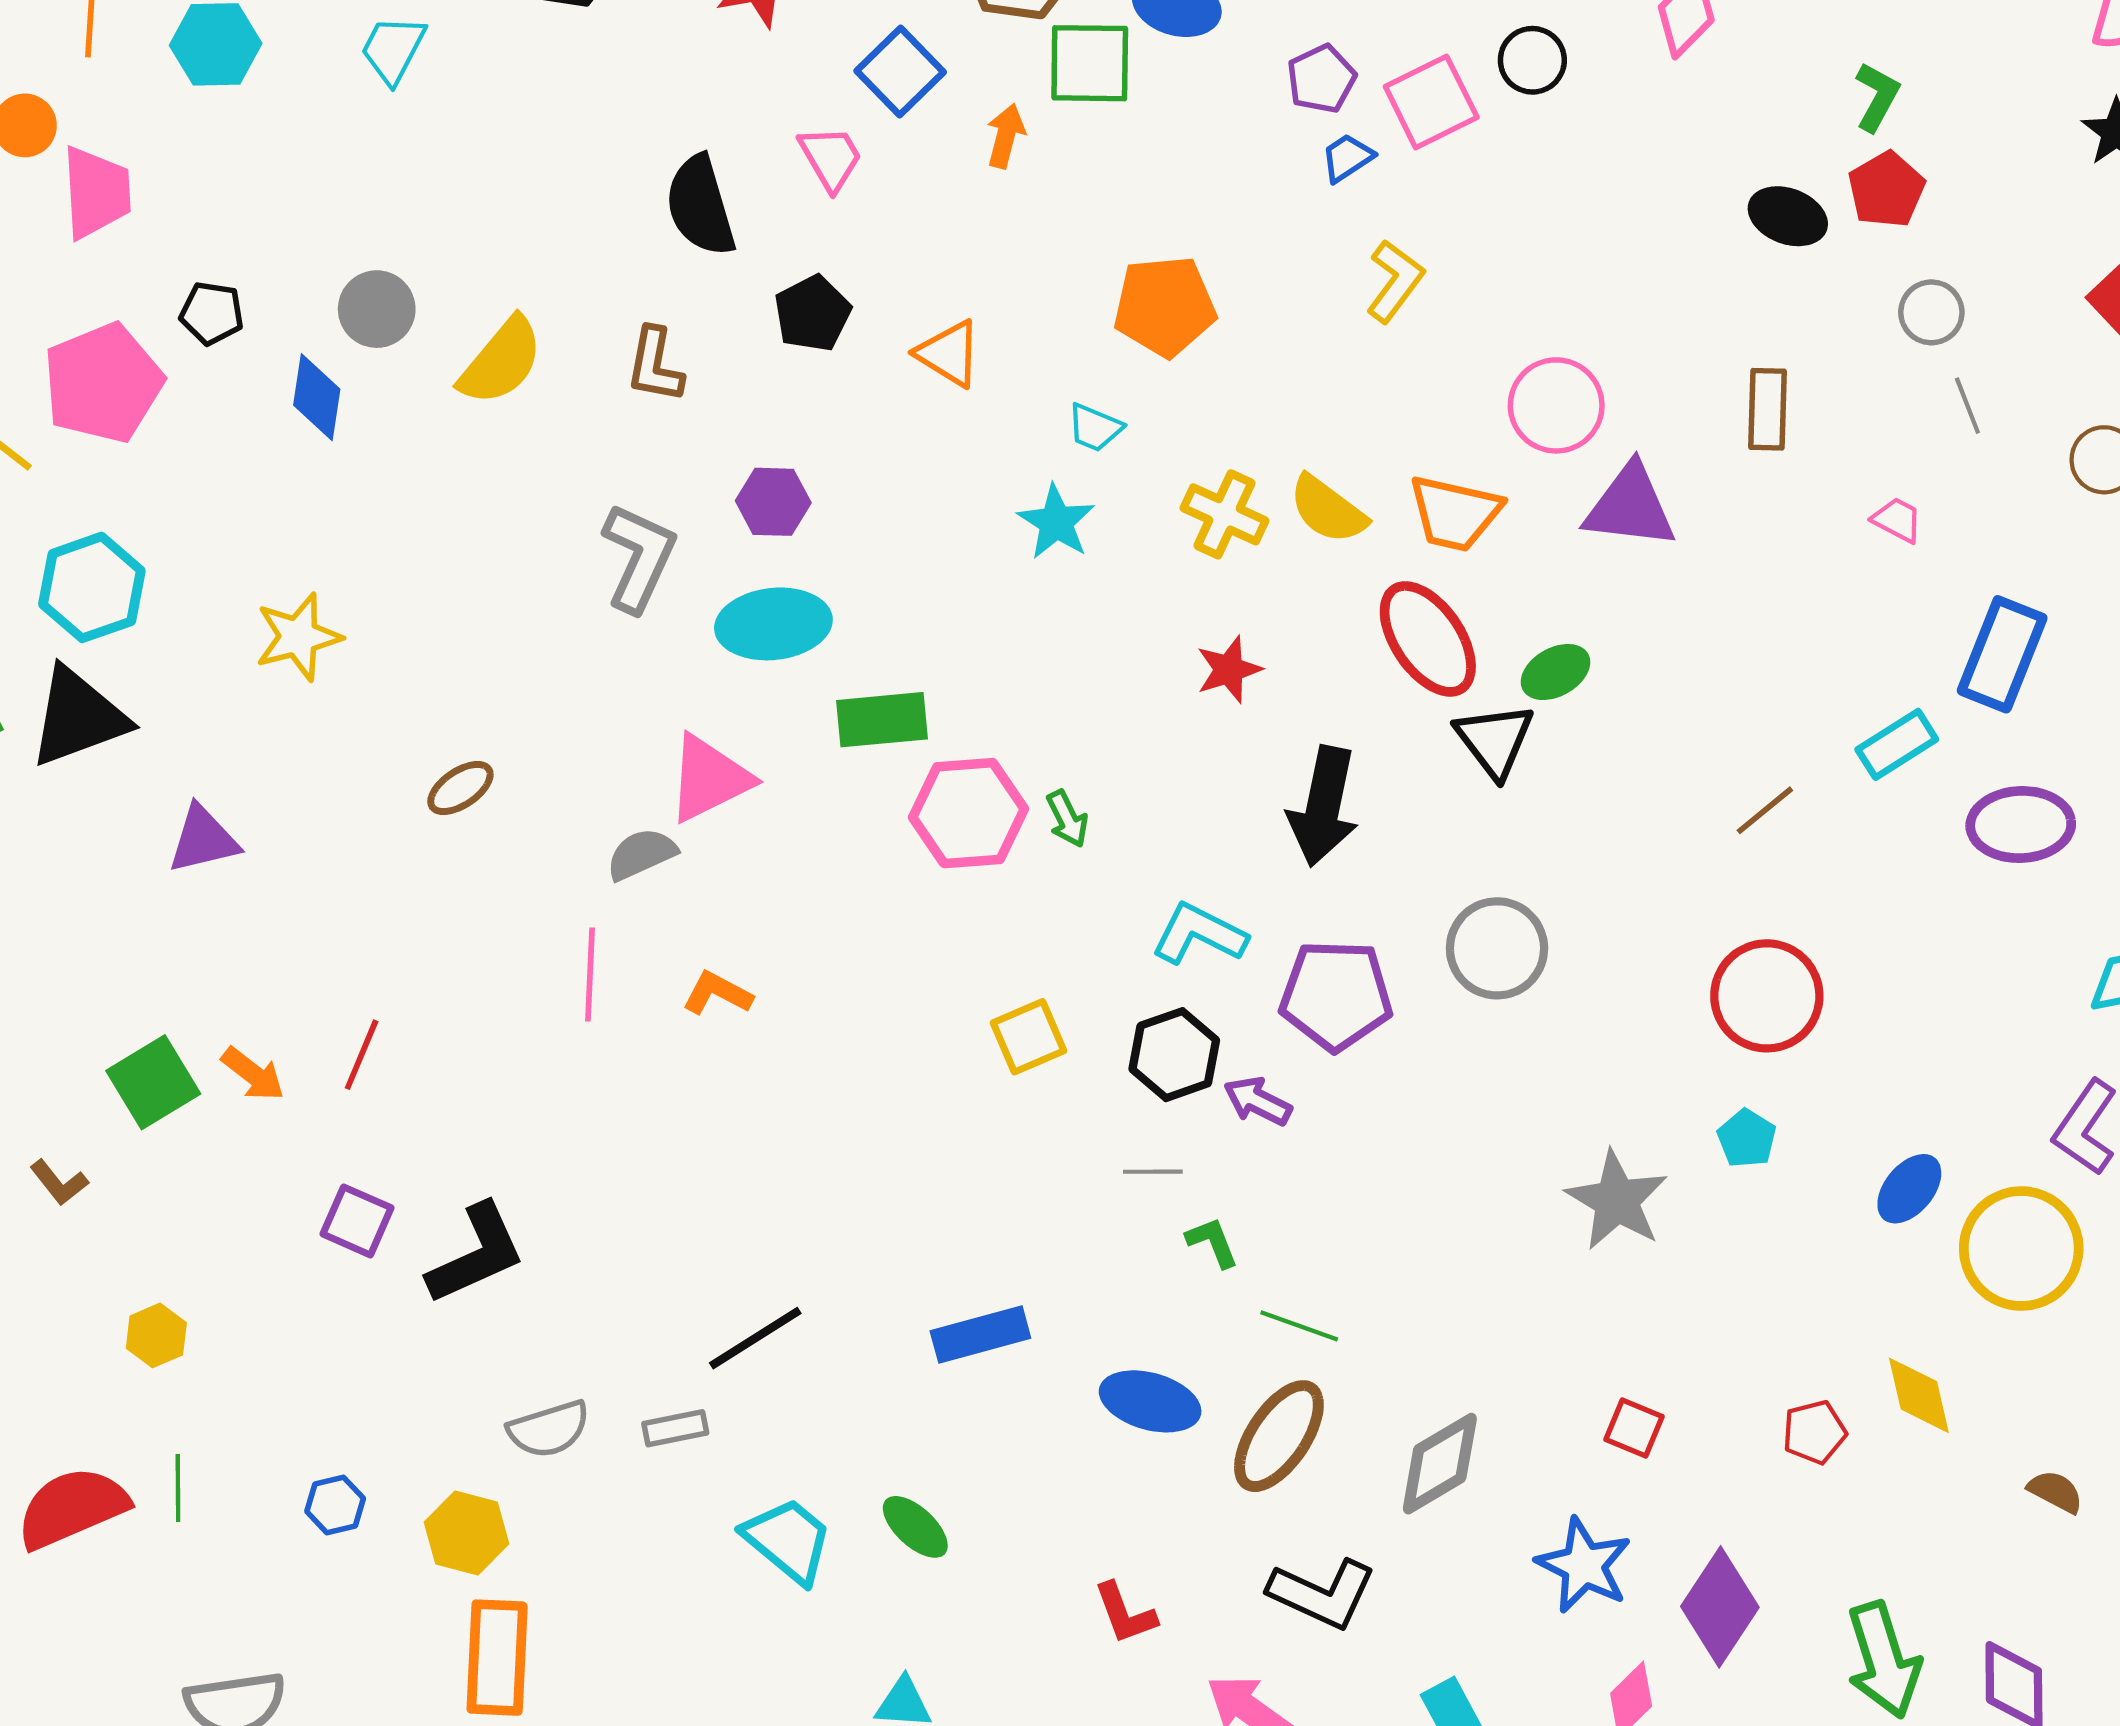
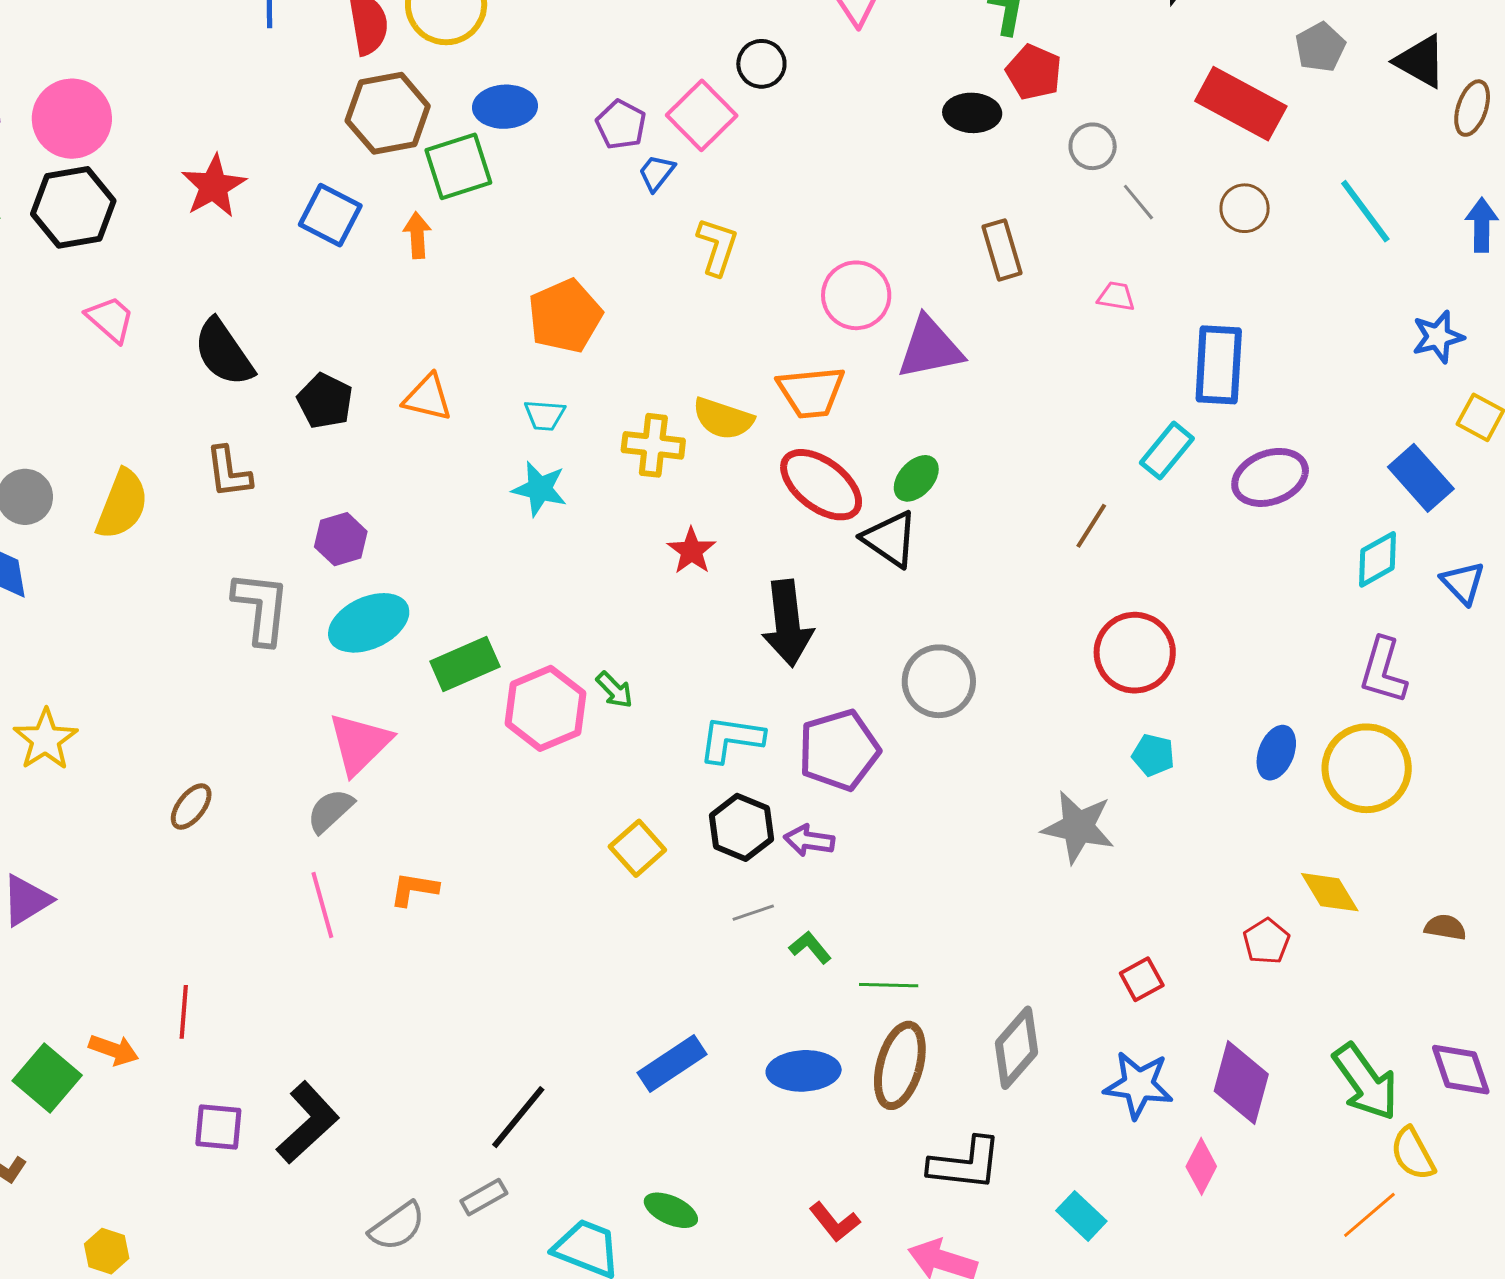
pink trapezoid: (831, 158) -> (110, 319), moved
red square: (1634, 1428) -> (1142, 979), turned -33

